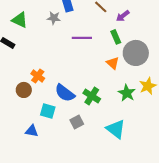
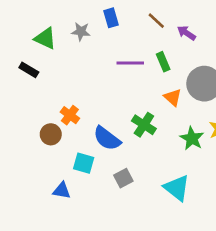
purple arrow: (123, 16) -> (186, 33), turned 72
gray star: (54, 18) -> (81, 32), moved
green rectangle: (116, 37) -> (163, 62), moved
green cross: (92, 96) -> (144, 125), moved

